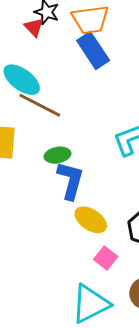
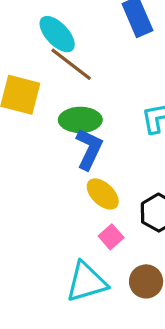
green ellipse: (58, 155) -> (80, 120), size x1.5

